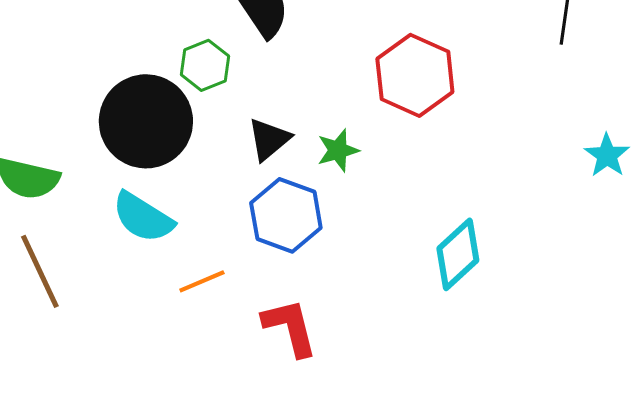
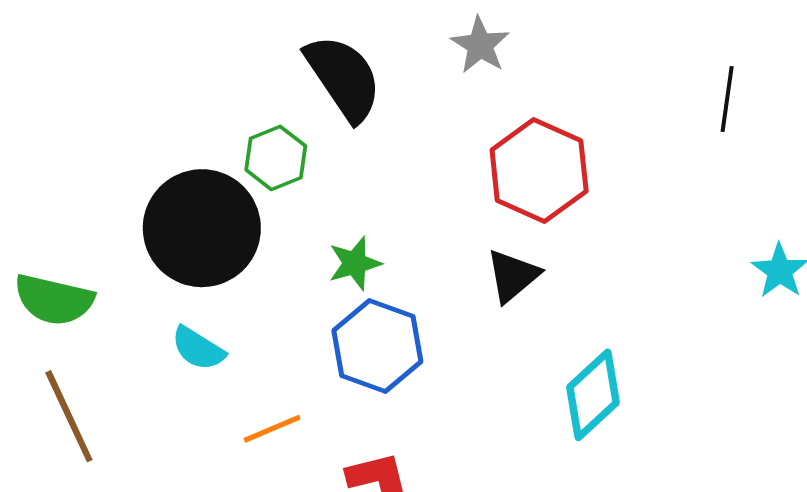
black triangle: (269, 139) -> (513, 276), moved
green star: (338, 150) -> (355, 263), moved
cyan semicircle: (143, 217) -> (198, 349), size x0.7

